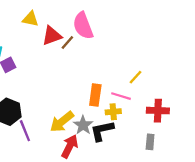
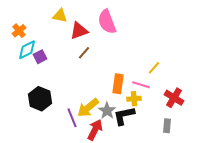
brown line: (67, 42) -> (84, 53), moved
red cross: (158, 111) -> (174, 98), turned 30
purple line: (25, 131) -> (72, 118), moved

